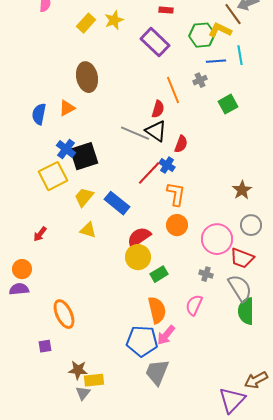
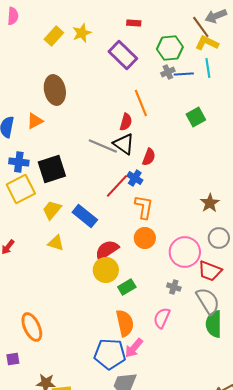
yellow L-shape: (220, 30) -> (207, 43), moved
gray cross: (200, 80) -> (168, 72), moved
blue cross: (66, 149) -> (19, 162), moved, turned -30

